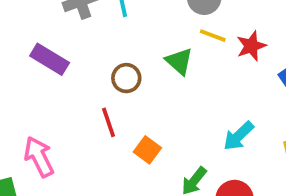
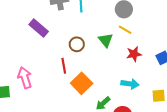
red star: (251, 46) -> (134, 54), moved
cyan arrow: (238, 136) -> (130, 84), turned -138
orange square: (147, 150) -> (82, 83), size x1.5

